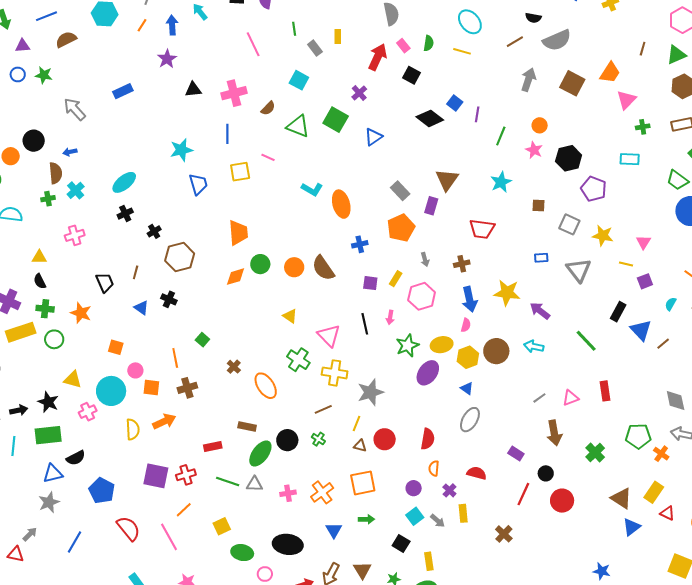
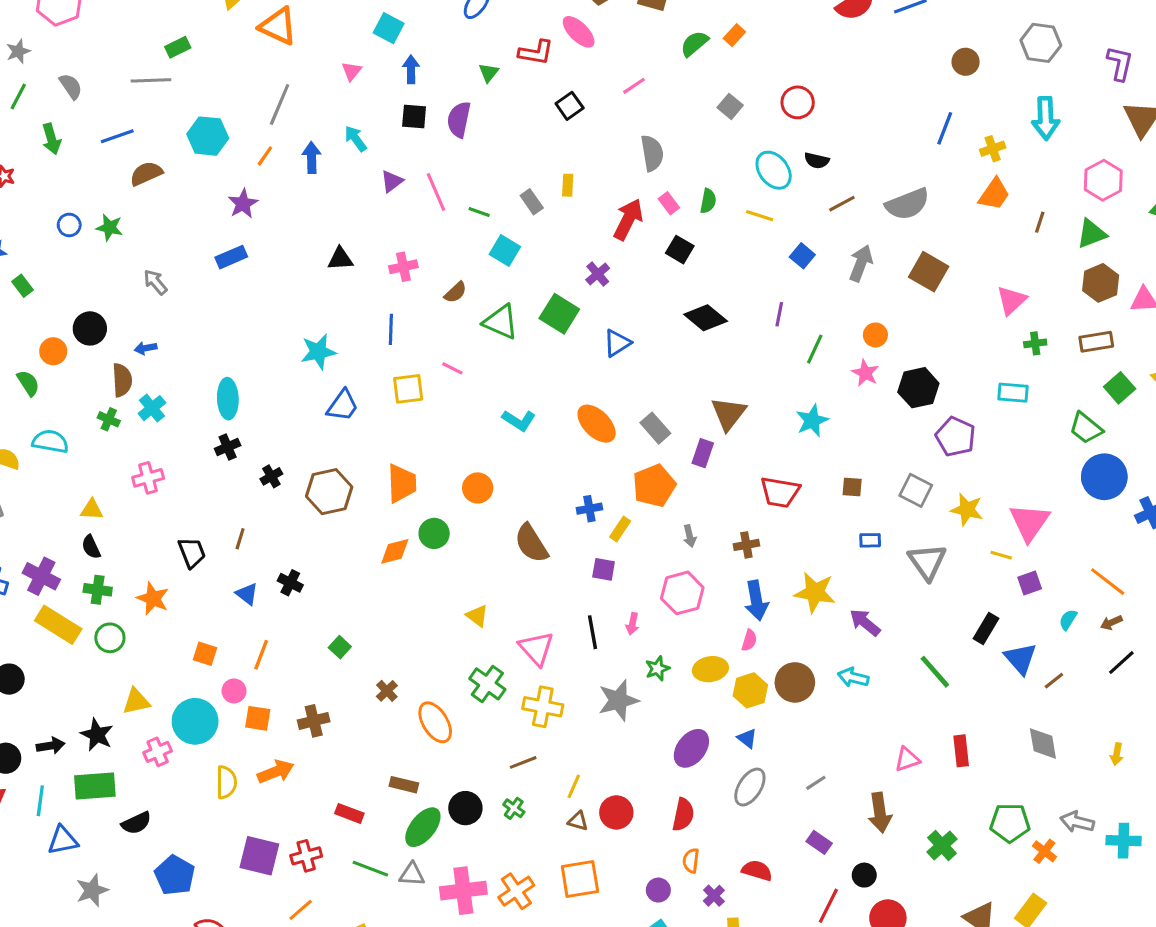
black semicircle: (533, 18) -> (817, 161), moved
green line: (294, 29) -> (479, 212), moved, turned -64
purple triangle: (23, 46) -> (392, 181), moved, turned -35
purple star: (167, 59) -> (243, 204), moved
orange trapezoid: (610, 73) -> (994, 194), moved
pink cross: (234, 93) -> (403, 267), size x0.7
blue square: (455, 103) -> (802, 256), moved
gray arrow: (75, 109) -> (155, 282), size x0.7
cyan ellipse: (124, 182) -> (228, 399), turned -55
blue trapezoid: (198, 184) -> (343, 406), turned 50
green cross: (48, 199) -> (109, 419), turned 32
orange ellipse: (341, 204) -> (597, 424), moved, turned -32
brown square: (539, 205) -> (852, 487), moved
pink triangle: (643, 242) -> (1030, 522), size x1.8
brown hexagon: (180, 257) -> (329, 492), moved
orange circle: (294, 267) -> (478, 488), moved
yellow rectangle: (396, 279) -> (620, 529), moved
yellow rectangle: (21, 332) -> (58, 625), turned 48
green star: (407, 346) -> (657, 668), size x0.7
orange line: (175, 358) -> (261, 655), moved, turned 30
purple ellipse: (428, 373) -> (691, 748), moved
yellow triangle: (73, 380) -> (136, 701), turned -30
gray star: (370, 392) -> (618, 700), moved
gray line: (539, 398) -> (816, 783), moved
gray diamond: (676, 400) -> (1043, 743), moved
red rectangle: (213, 446) -> (349, 813), turned 30
blue triangle: (53, 473) -> (63, 840), moved
pink cross: (288, 493) -> (463, 891), size x1.8

